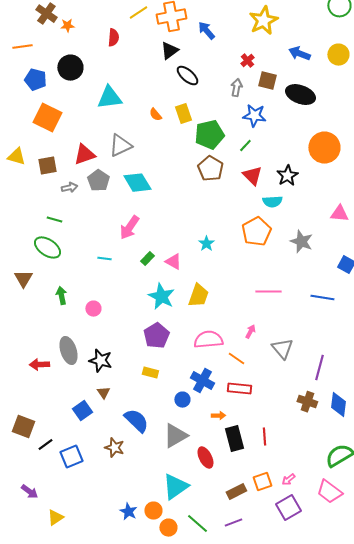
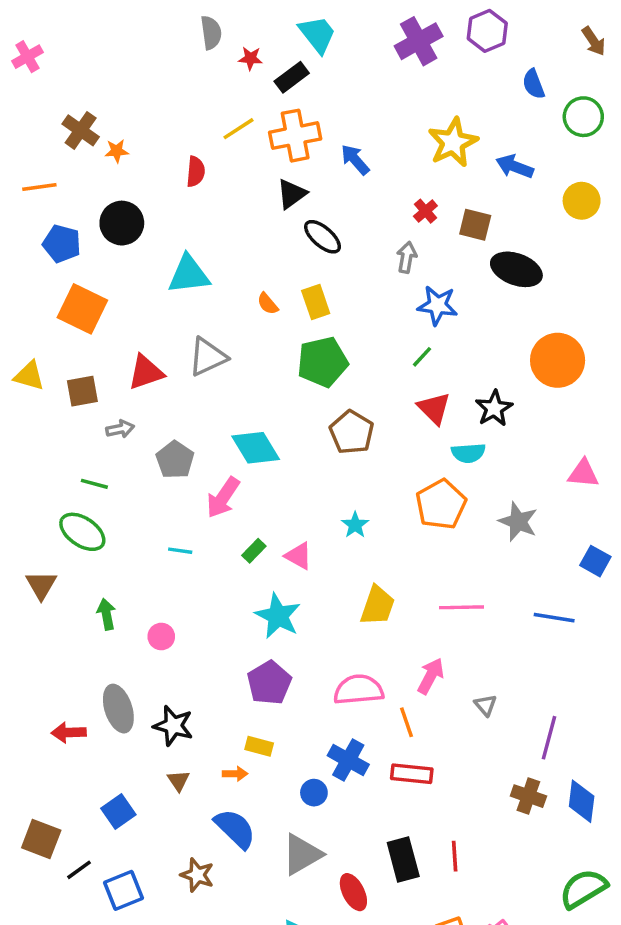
blue arrow: (299, 54) -> (515, 166), moved
brown square: (267, 81) -> (475, 225), moved
green pentagon: (209, 135) -> (323, 362), moved
brown pentagon: (210, 169) -> (352, 432), moved
gray pentagon: (98, 181) -> (175, 460), moved
cyan diamond: (137, 183) -> (256, 448), moved
yellow trapezoid: (198, 296) -> (377, 606), moved
pink arrow: (250, 332) -> (431, 676), size x1.5
gray triangle: (282, 349) -> (486, 705), size x0.6
orange line: (236, 359) -> (407, 722), turned 36
blue square: (82, 411) -> (118, 811), moved
orange arrow: (218, 416) -> (235, 774), moved

